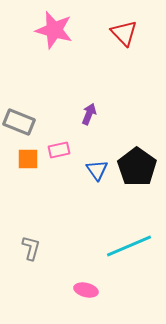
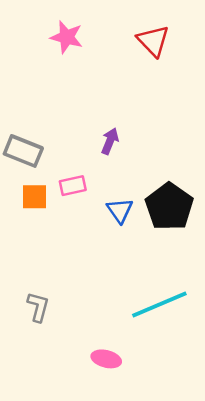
pink star: (54, 30) -> (67, 37), size x0.7

